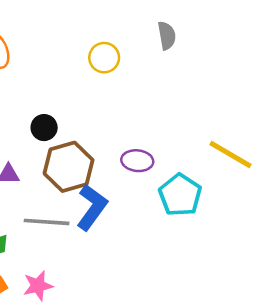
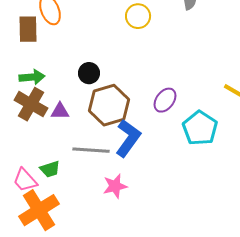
purple ellipse: (137, 161) -> (165, 100), turned -60
pink star: (38, 286) -> (115, 186), moved

